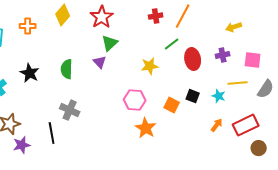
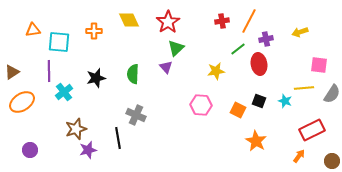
yellow diamond: (63, 15) -> (129, 20), turned -65
purple cross: (223, 55) -> (266, 39), moved
black star: (30, 73) -> (96, 78), turned 30
orange arrow: (217, 125) -> (299, 156), moved
orange star: (146, 128) -> (256, 141), moved
brown circle: (259, 148) -> (332, 161), moved

